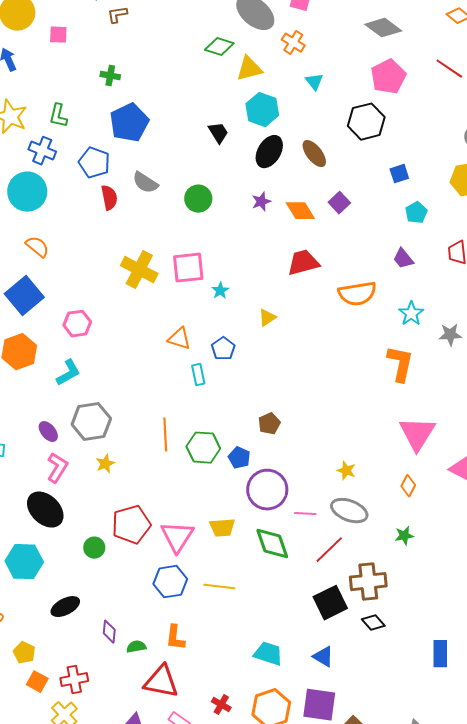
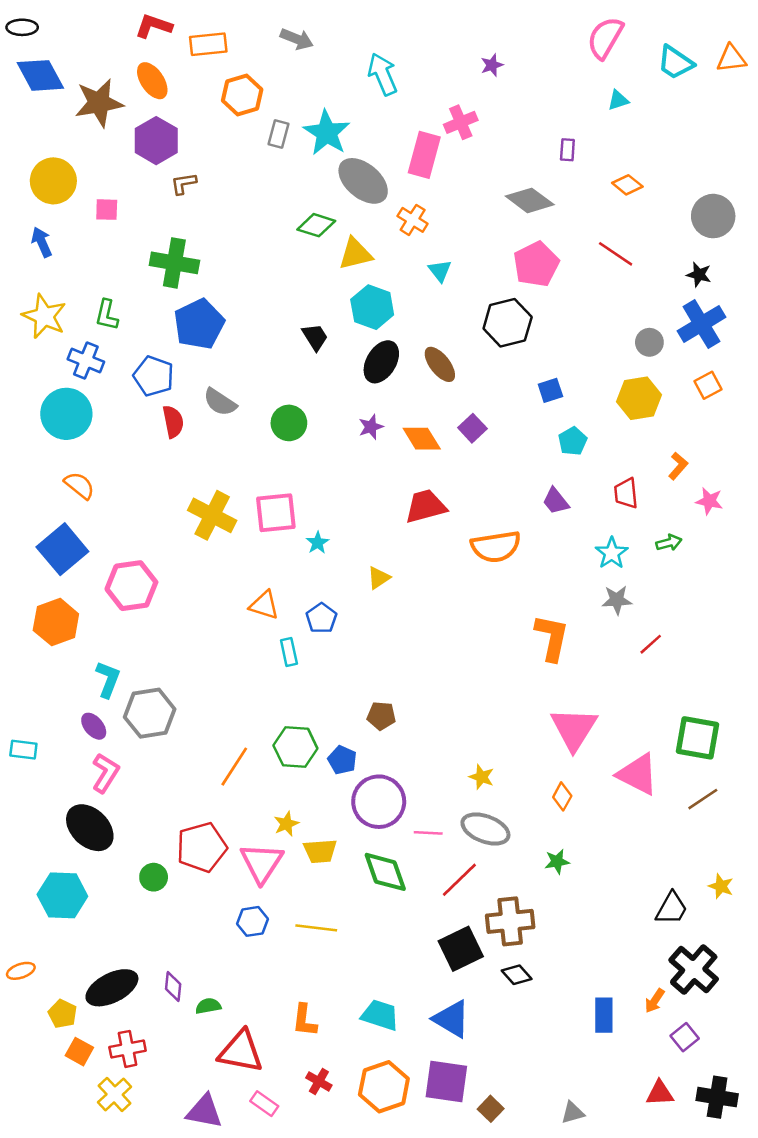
green cross: (110, 76) -> (174, 263), size x1.8
cyan star: (411, 314) -> (612, 553), moved
pink hexagon: (77, 324) -> (131, 586), size x1.4
cyan L-shape: (68, 373) -> (108, 679), moved, turned -40
brown pentagon: (269, 424) -> (381, 716), turned 30
orange line: (165, 435) -> (234, 767), moved, turned 36
yellow star: (105, 464) -> (286, 824), moved
blue hexagon: (170, 582) -> (252, 921), size x0.7
black ellipse: (65, 607) -> (112, 988), moved, size x1.4
orange L-shape: (175, 638) -> (305, 1020), moved
blue triangle: (323, 657) -> (452, 1019), size x1.4

